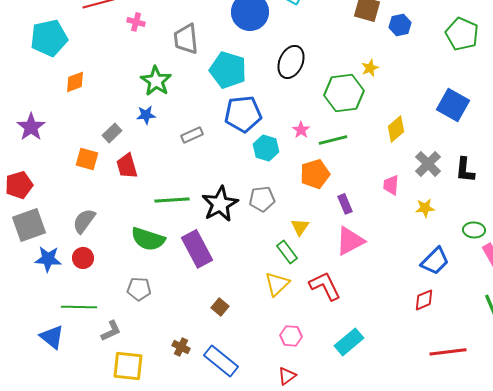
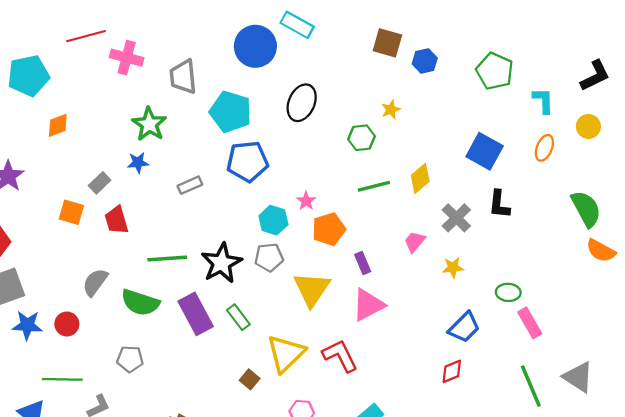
pink cross: (136, 22) -> (127, 58), size x1.6
green hexagon: (344, 93) -> (361, 138), size x0.6
pink star: (301, 130) -> (306, 201), moved
green line: (333, 140) -> (374, 186), moved
cyan hexagon: (266, 148) -> (273, 220), moved
black L-shape: (465, 170) -> (499, 204), moved
pink trapezoid: (391, 185) -> (415, 242), turned 35
gray semicircle: (84, 221) -> (95, 282), moved
yellow triangle: (300, 227) -> (312, 289), size x1.8
green rectangle: (287, 252) -> (238, 317), moved
yellow triangle: (277, 284) -> (286, 353), size x1.4
brown square: (220, 307) -> (250, 379), moved

